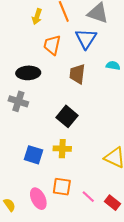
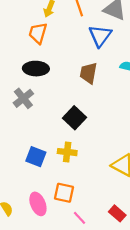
orange trapezoid: (52, 45) -> (38, 33), moved
gray cross: (18, 101) -> (23, 98), turned 30
pink line: (88, 197) -> (80, 218), moved

